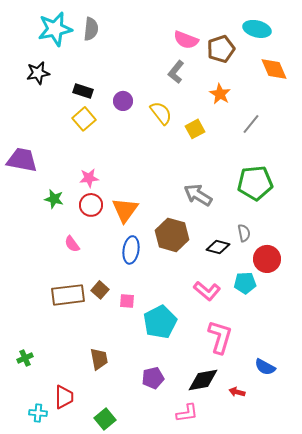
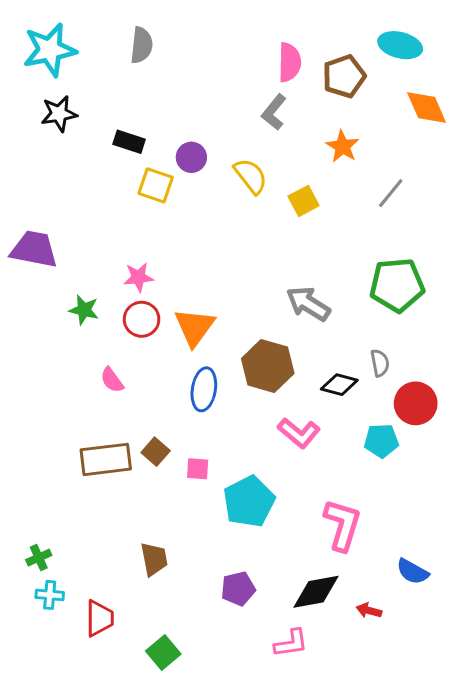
cyan star: (55, 29) -> (50, 50), moved
pink semicircle: (186, 40) -> (290, 62), turned -110
yellow square: (84, 119) -> (156, 185), moved, turned -30
pink L-shape: (207, 291) -> (299, 433), moved
cyan cross: (38, 413) -> (50, 595), moved

